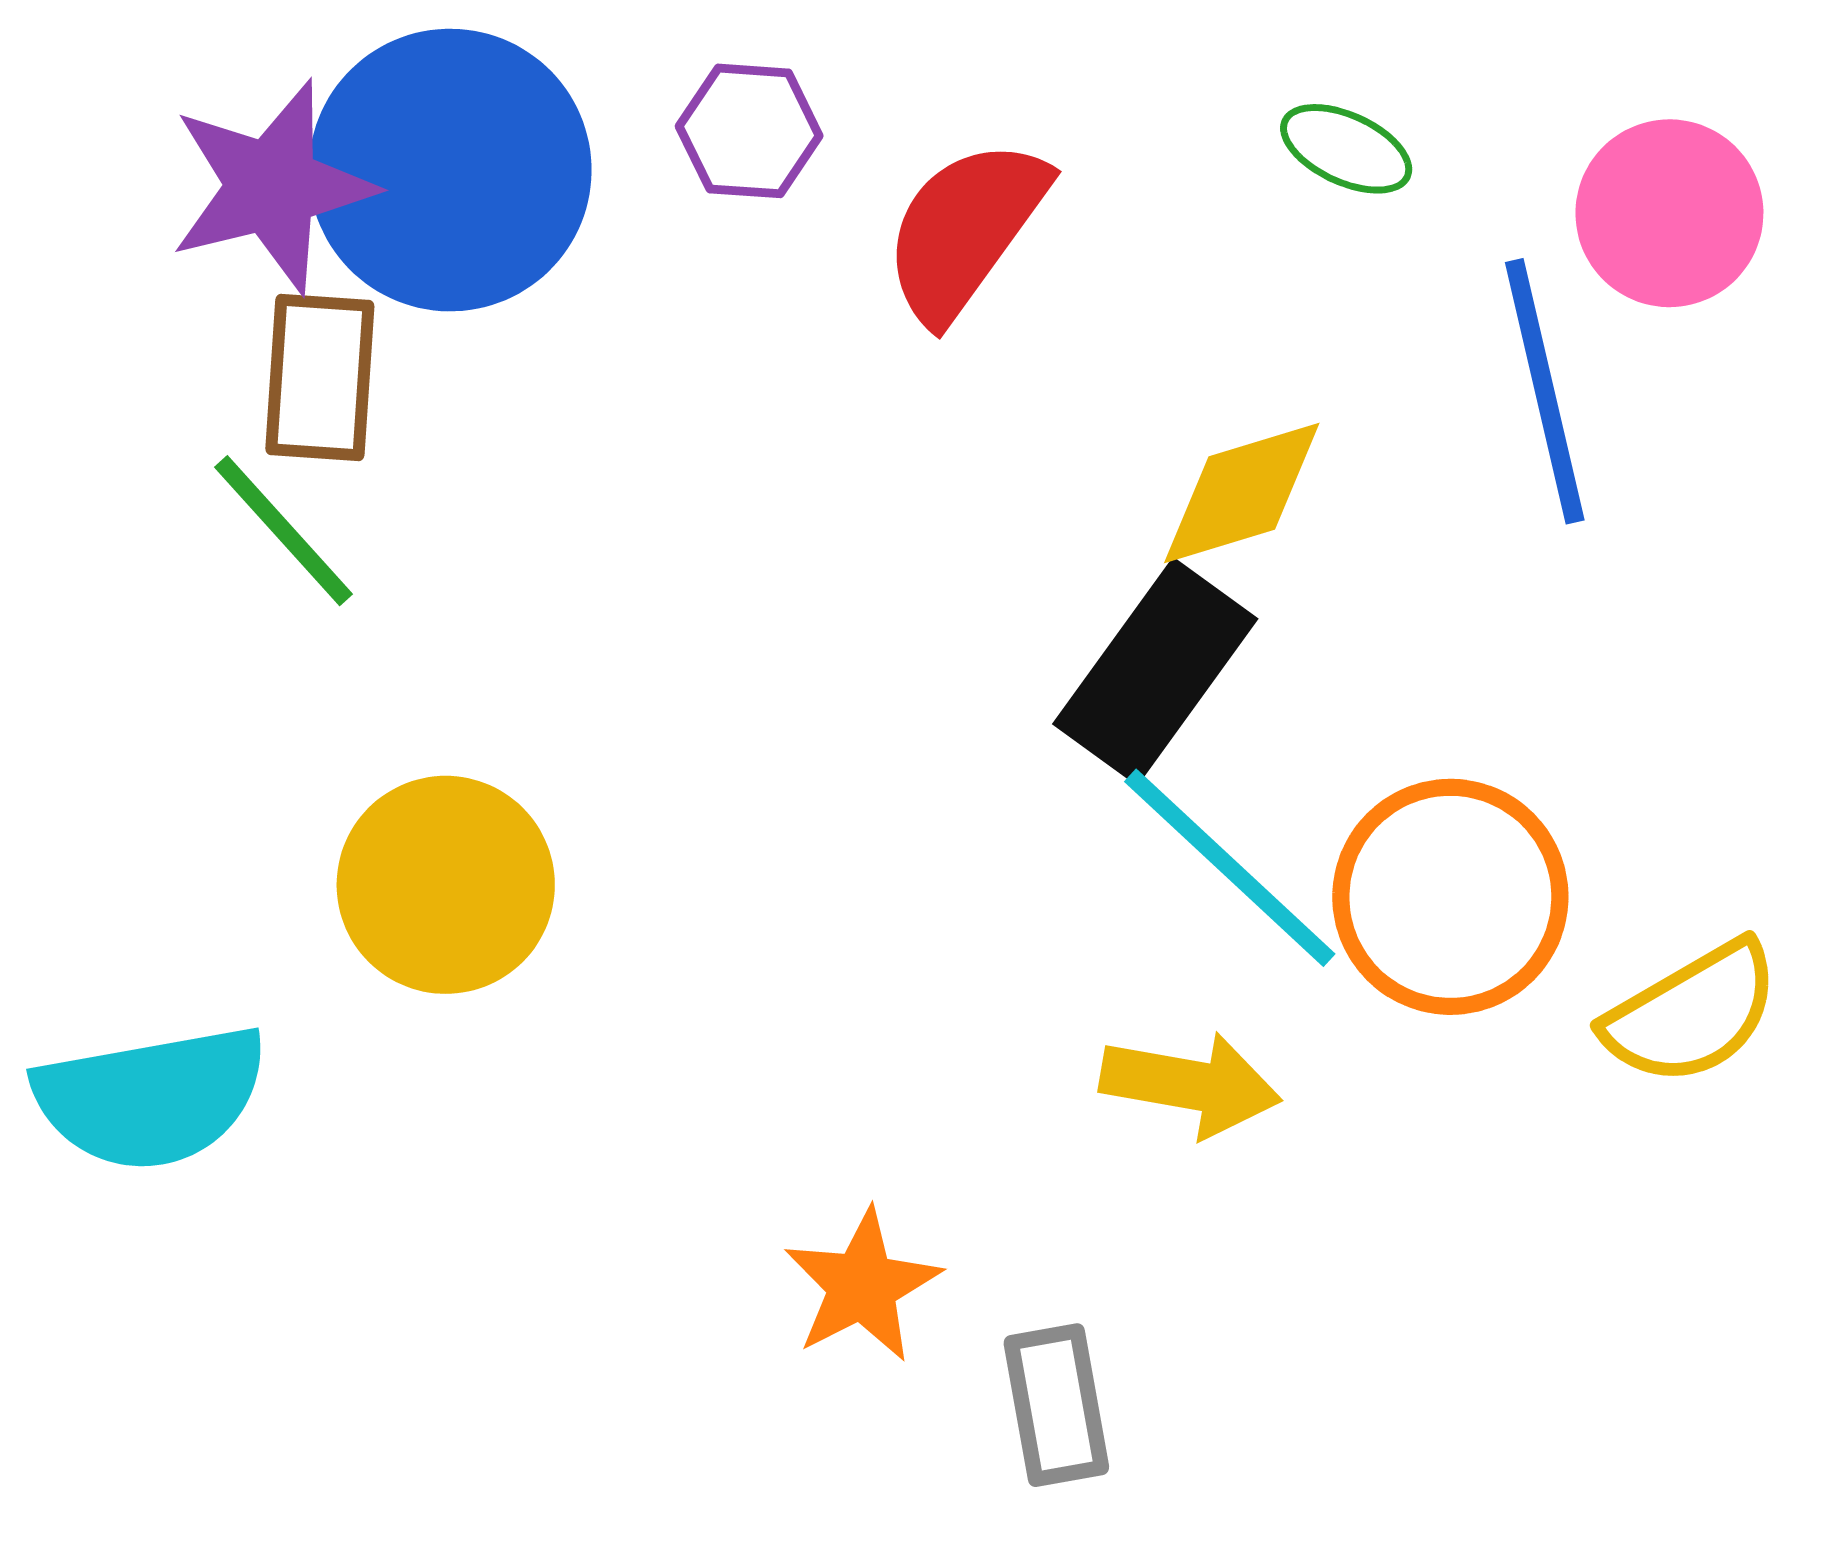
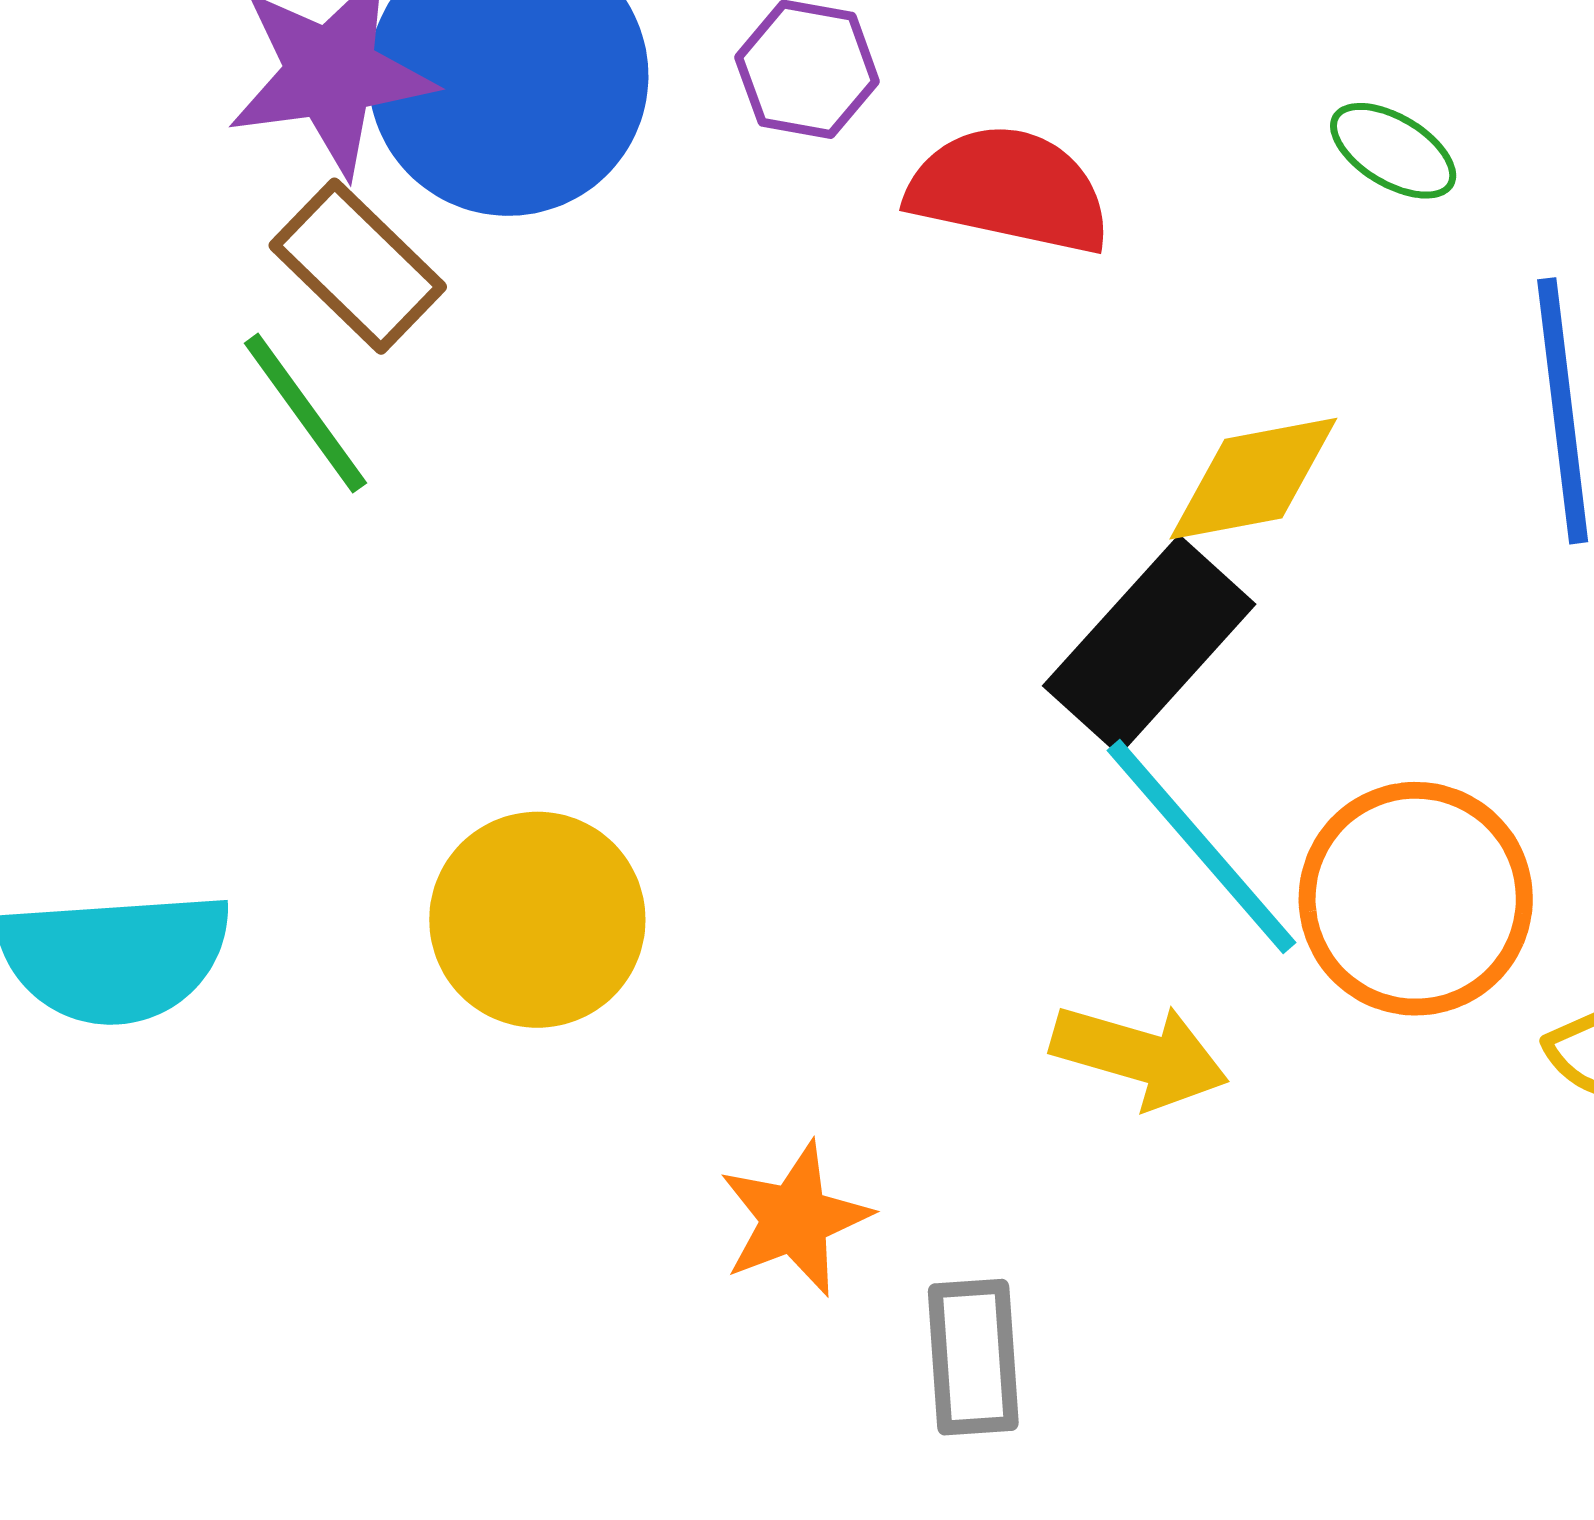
red semicircle: (965, 230) -> (1009, 190), turned 60
brown rectangle: (320, 377) -> (358, 266), turned -56
yellow circle: (446, 885) -> (537, 920), moved

